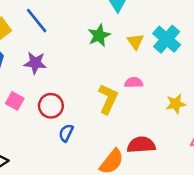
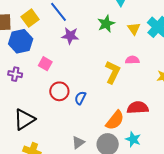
purple star: (35, 63) -> (70, 36), moved
pink square: (15, 101) -> (45, 64), moved
red circle: (51, 106) -> (59, 91), moved

